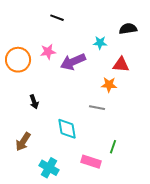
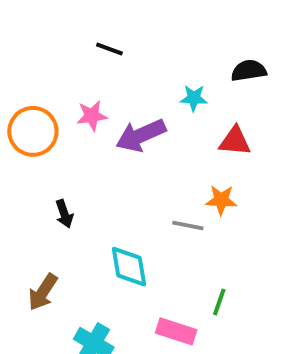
orange star: (109, 85) -> (221, 200), moved

